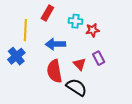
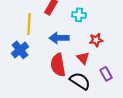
red star: (93, 30) -> (96, 40), moved
purple rectangle: (99, 58) -> (106, 74), moved

